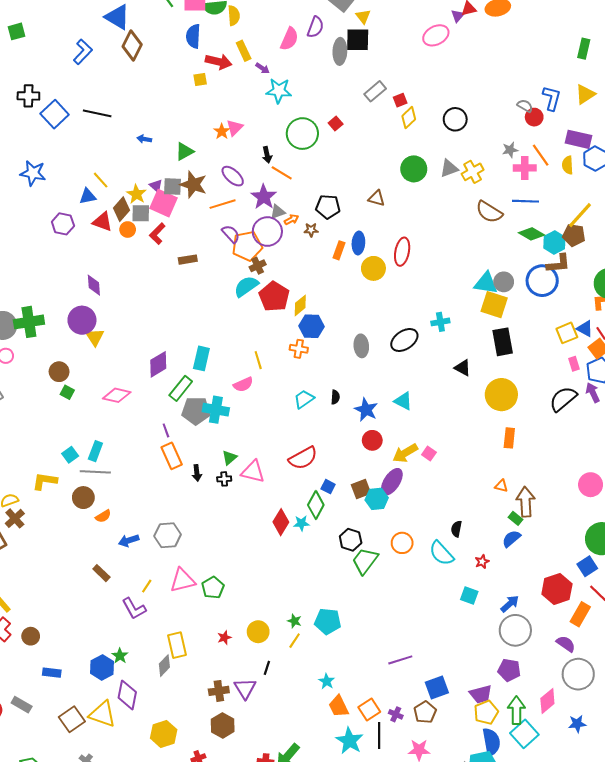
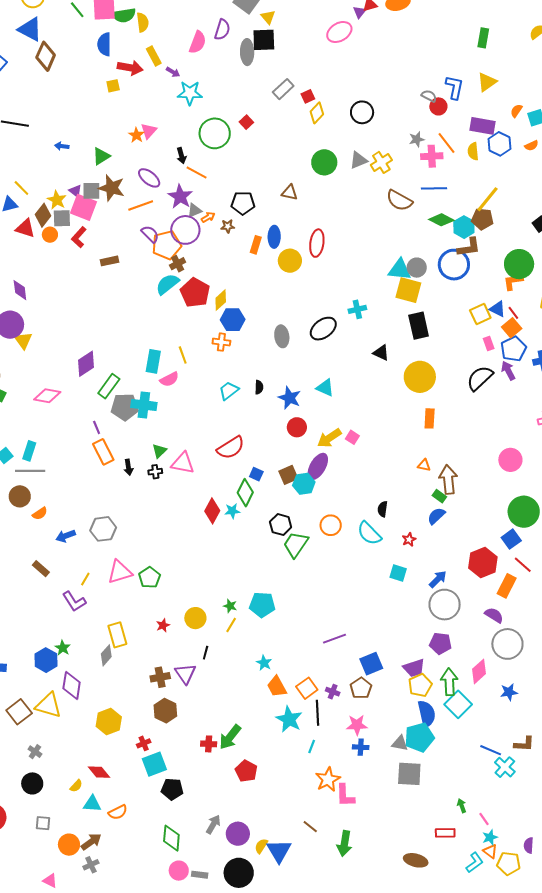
cyan rectangle: (201, 358) -> (153, 361), moved

